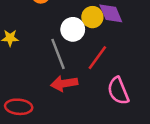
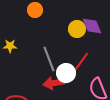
white circle: (73, 29) -> (66, 73), moved

